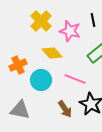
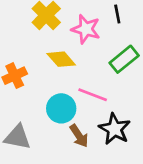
cyan circle: (41, 80) -> (61, 108), moved

